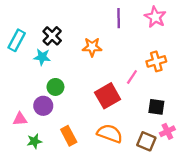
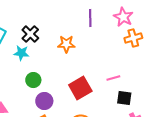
orange cross: (156, 61) -> (133, 38), moved
pink line: (132, 77) -> (113, 78), moved, turned 40
purple circle: (43, 106) -> (44, 101), moved

